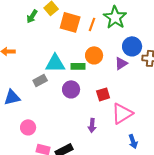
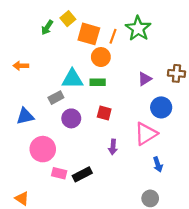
blue circle: (132, 46) -> (161, 107), moved
orange circle: (94, 55) -> (101, 57), moved
purple circle: (71, 89) -> (71, 118), moved
red square: (103, 94) -> (104, 113), moved, turned 32
pink circle: (28, 127) -> (43, 149), size x1.5

